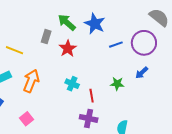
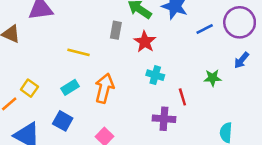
cyan cross: (72, 84) -> (155, 75), moved
purple cross: (89, 118) -> (164, 119), moved

